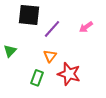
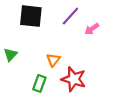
purple line: (52, 29) -> (70, 16), moved

